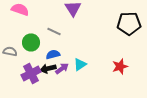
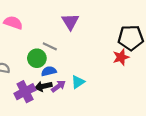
green circle: (31, 42) -> (37, 58), moved
red star: (120, 66) -> (121, 57), moved

